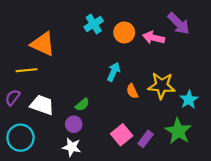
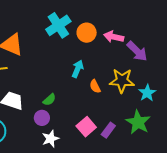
purple arrow: (179, 23) -> (137, 51), moved
cyan cross: (94, 24) -> (58, 25), size x1.4
white star: (72, 147) -> (50, 139), moved, turned -30

